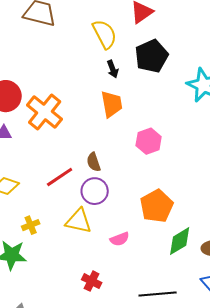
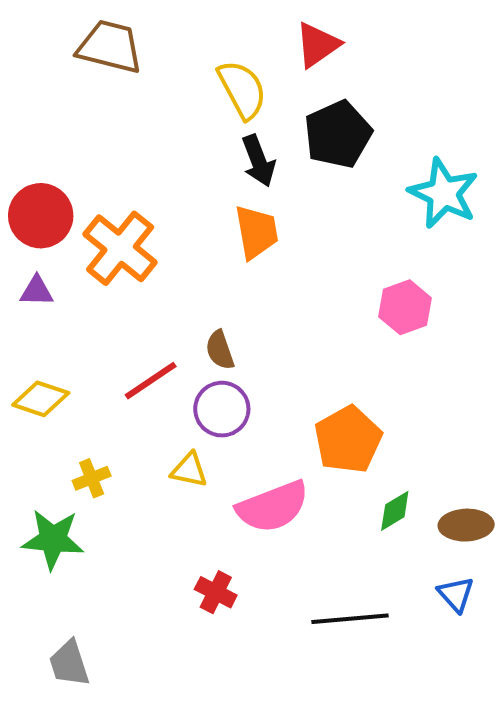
black arrow: (113, 69) -> (258, 161), size x1.4
pink hexagon: (149, 141) -> (405, 307), moved
yellow triangle: (79, 221) -> (189, 470), size x0.7
pink semicircle: (120, 239) -> (273, 507), size x1.8
green diamond: (180, 241) -> (395, 511), size x0.7

